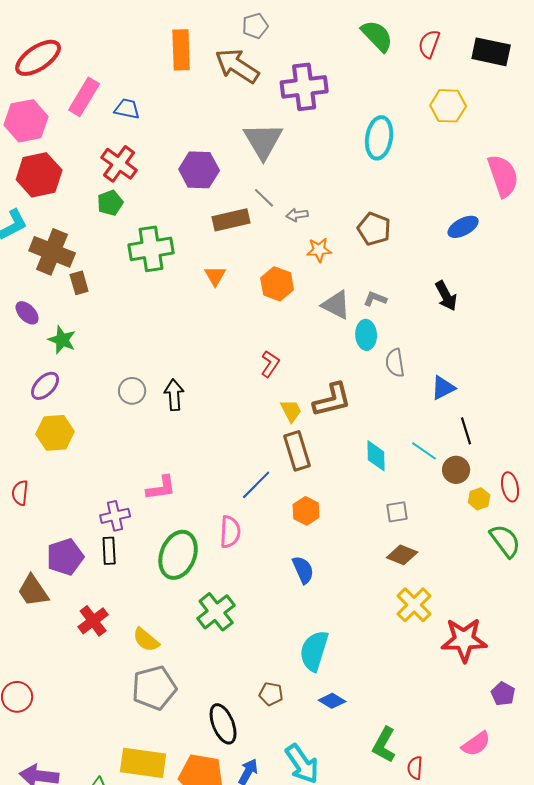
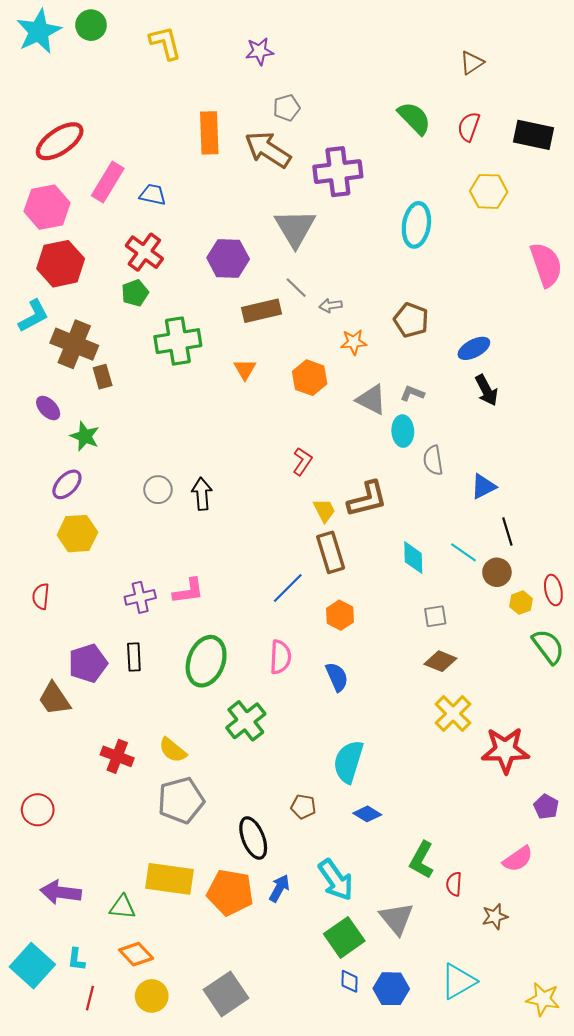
blue ellipse: (463, 227) -> (474, 348), moved
purple cross: (115, 516) -> (140, 597), moved
pink semicircle: (230, 532) -> (280, 657), moved
red cross: (93, 621) -> (117, 756), moved, turned -32

